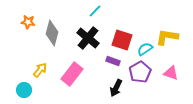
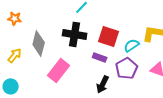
gray diamond: (52, 33) -> (39, 43), moved
black cross: (88, 38) -> (75, 34), turned -30
yellow arrow: (40, 70) -> (15, 55), moved

